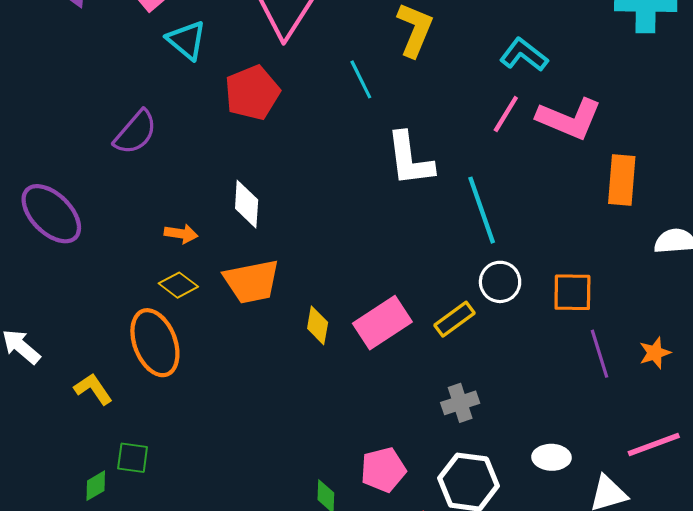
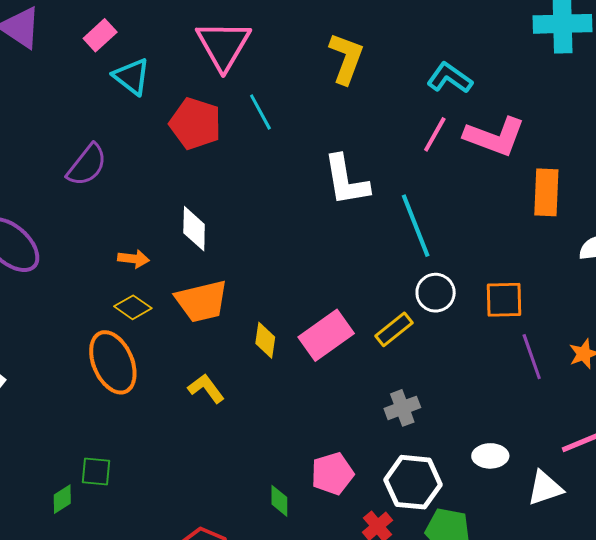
cyan line: (361, 79) -> (260, 112), moved
red pentagon: (252, 93) -> (195, 124), turned -30
yellow L-shape: (93, 389) -> (206, 388), moved

